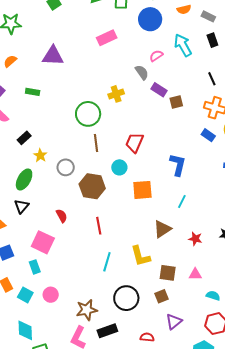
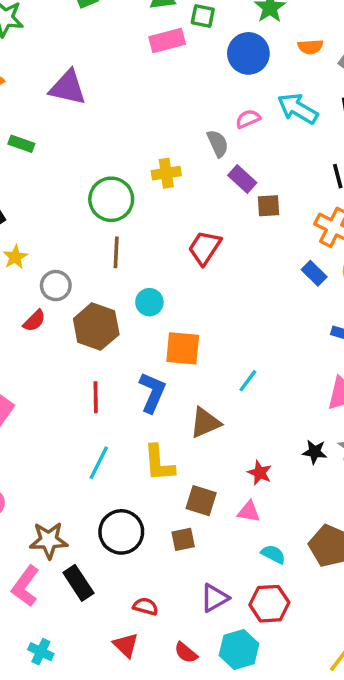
pink rectangle: (107, 38) -> (167, 40), moved
cyan arrow: (183, 45) -> (298, 109), turned -40
red trapezoid: (134, 143) -> (205, 248), moved
blue L-shape: (178, 165) -> (152, 392), moved
red semicircle: (62, 216) -> (34, 321), moved, turned 64
red star: (195, 239) -> (260, 473), moved
purple triangle: (174, 322) -> (215, 598), moved
black rectangle: (107, 331) -> (78, 583), turned 66

